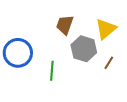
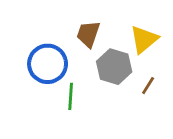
blue circle: (18, 53) -> (48, 64), moved

